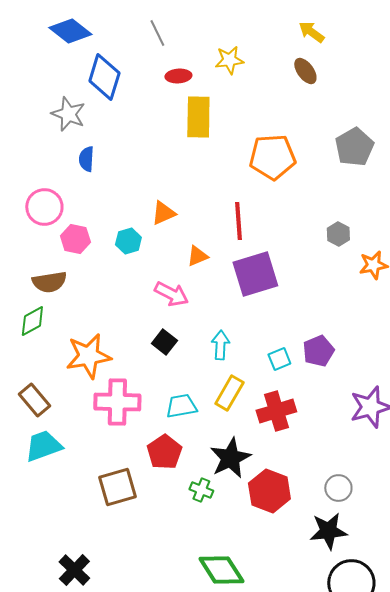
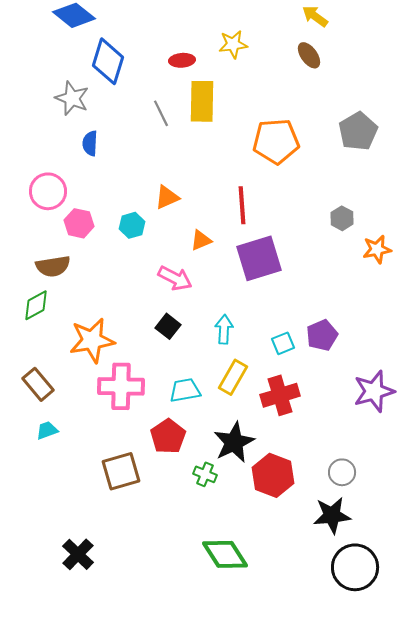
gray line: (157, 33) -> (161, 113), moved
cyan trapezoid: (43, 446) -> (47, 430), size x0.6

